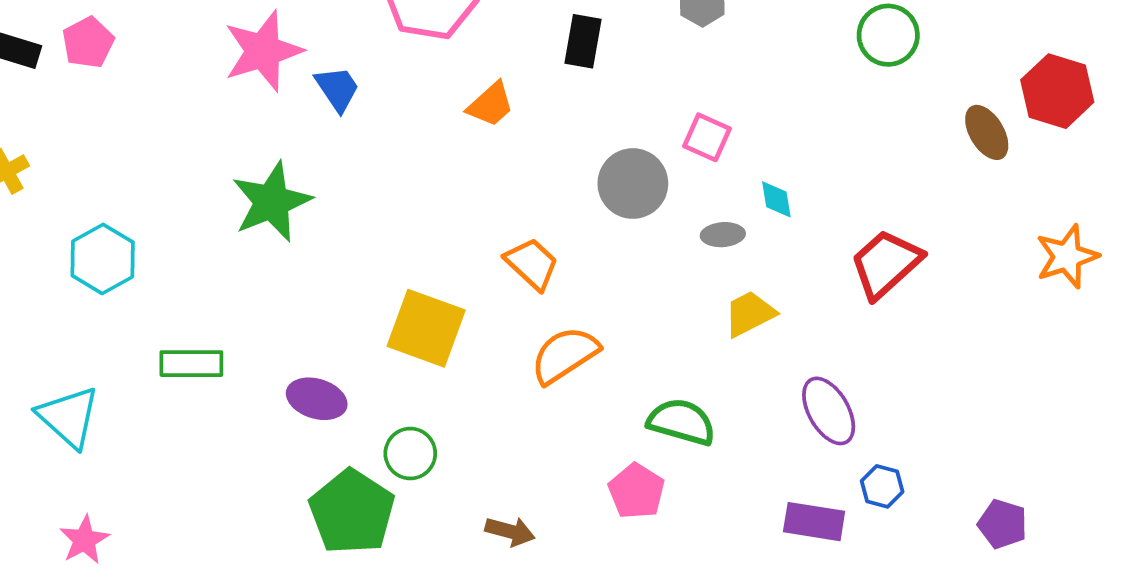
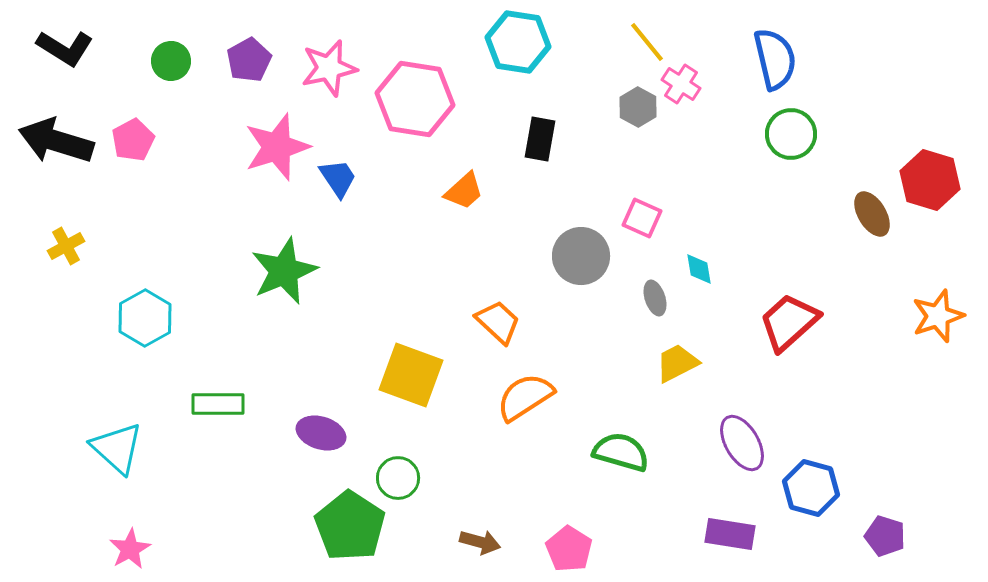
gray ellipse: (723, 235) -> (655, 298), turned 76
blue hexagon: (882, 486) -> (811, 488), moved, size x1.6
pink pentagon: (636, 491) -> (569, 549), moved

